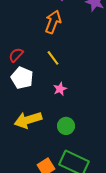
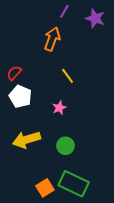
yellow line: (53, 58) -> (68, 76), moved

